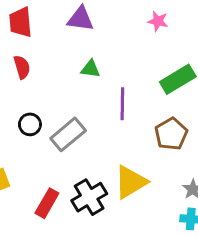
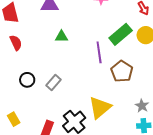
purple line: (122, 104) -> (99, 52), moved
gray rectangle: (68, 134) -> (54, 83), size x0.7

